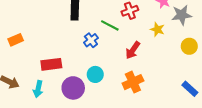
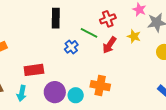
red arrow: (133, 50) -> (109, 45), moved
cyan circle: (95, 74) -> (76, 95), moved
orange cross: (133, 82) -> (100, 86), moved, turned 36

